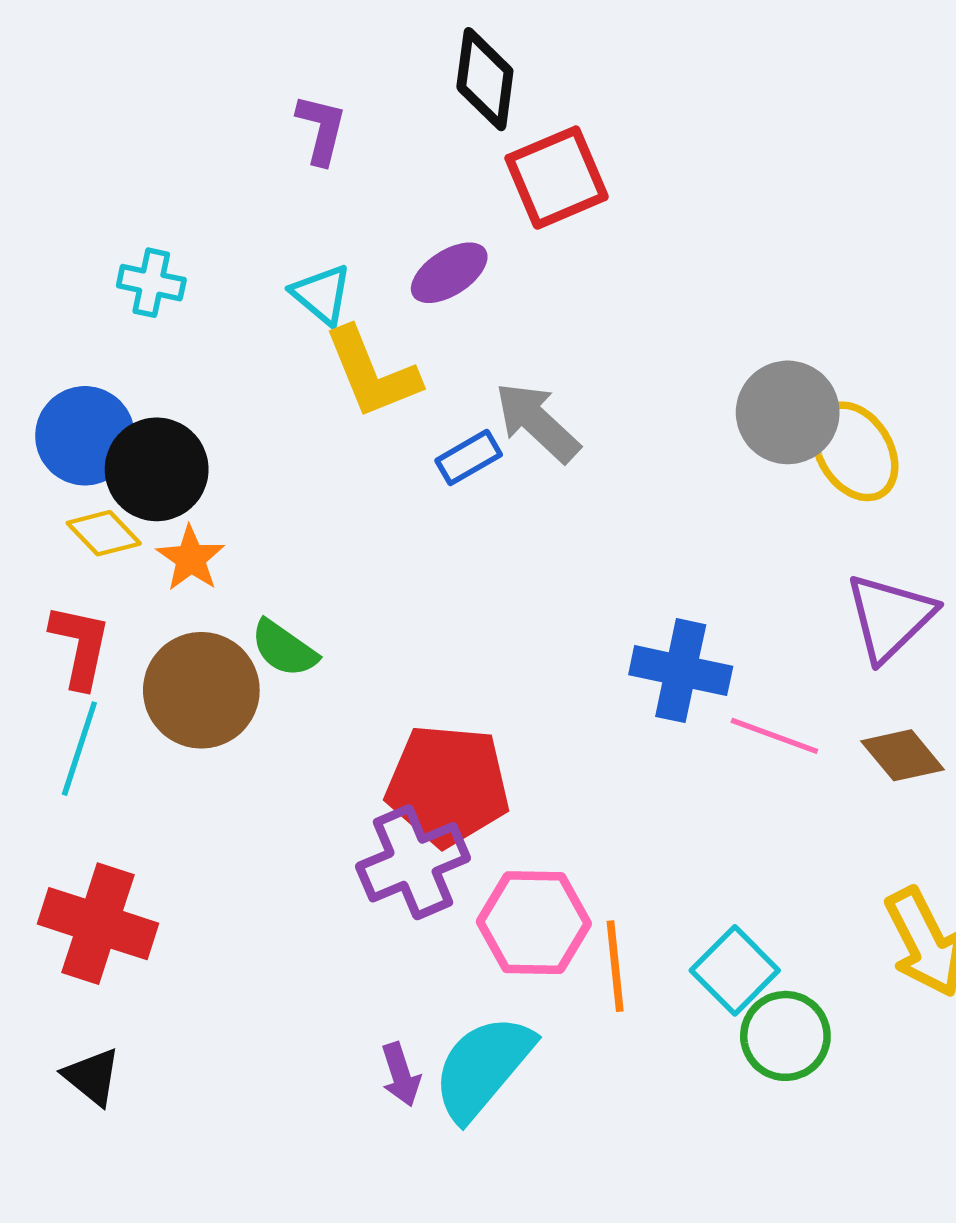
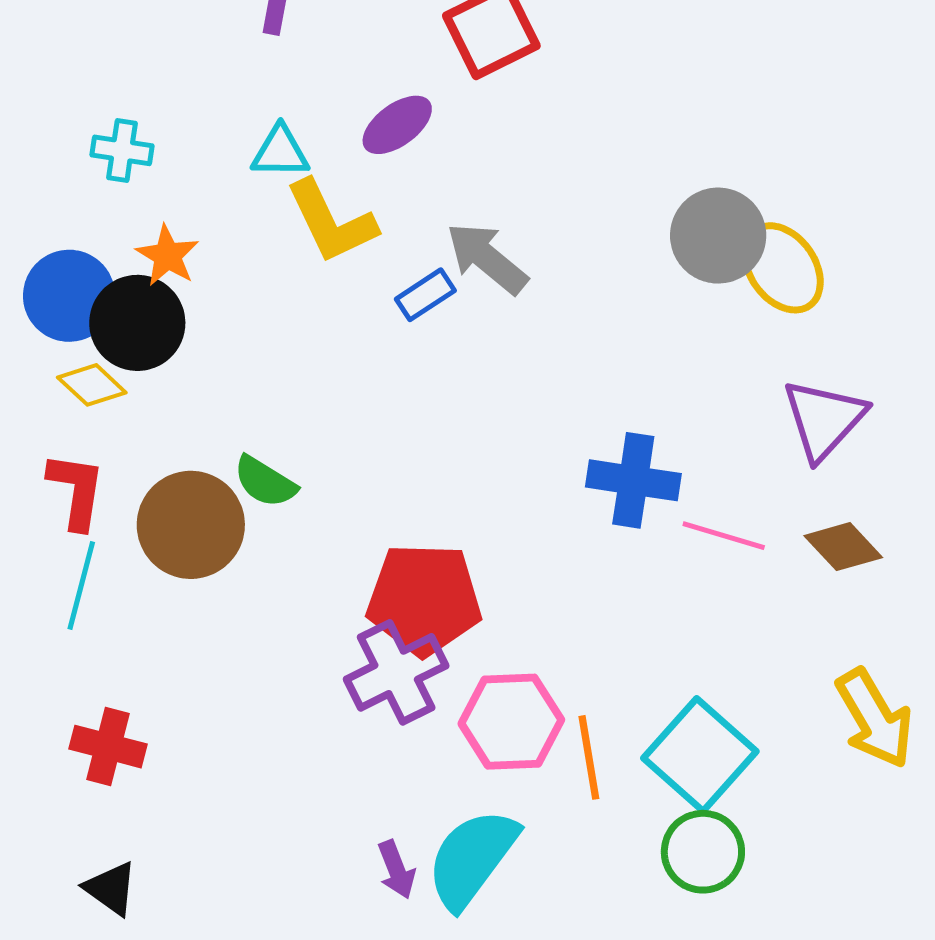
cyan triangle: (322, 294) -> (280, 152), turned -36
orange star: (191, 558) -> (167, 256), moved
red cross: (98, 924) -> (108, 747), size x0.7
cyan square: (735, 970) -> (700, 755), size x1.4
green circle: (785, 1036) -> (703, 852), moved

